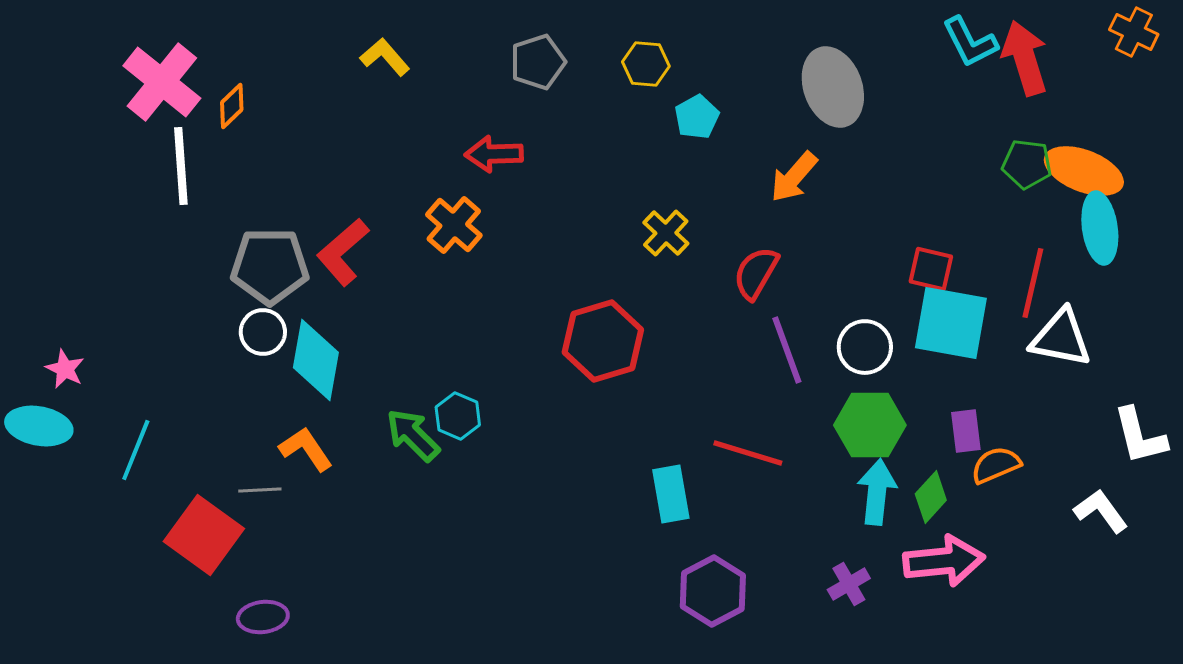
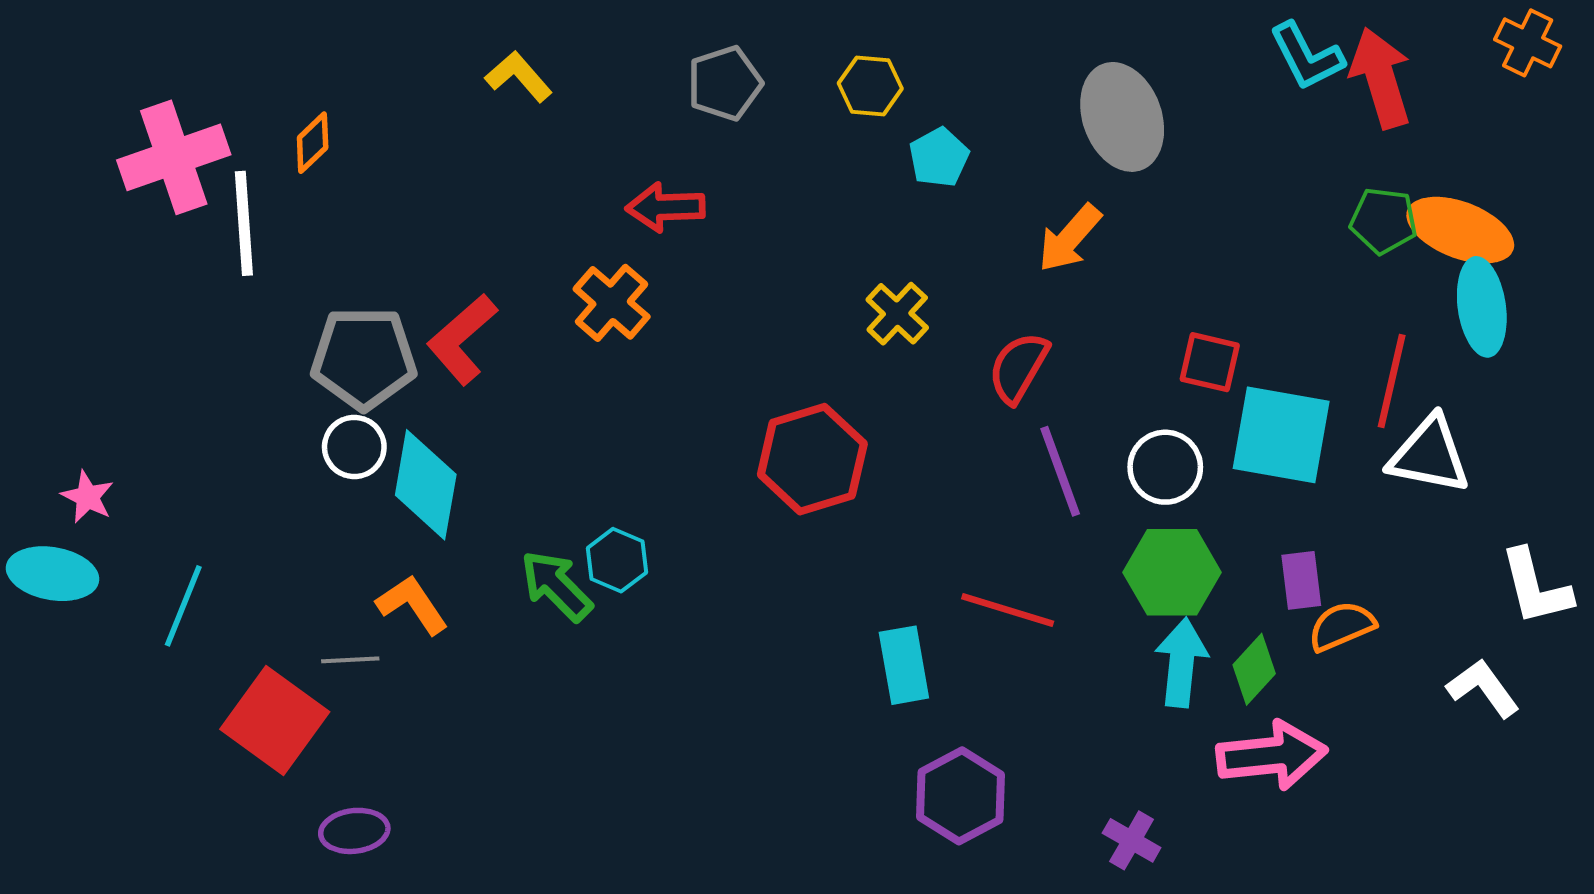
pink cross: (162, 82) -> (174, 157), moved, turned 32
red square: (931, 269) -> (1210, 362), moved
purple cross: (849, 584) -> (1132, 840), moved, turned -30

